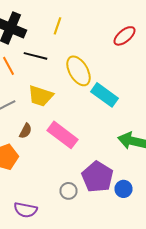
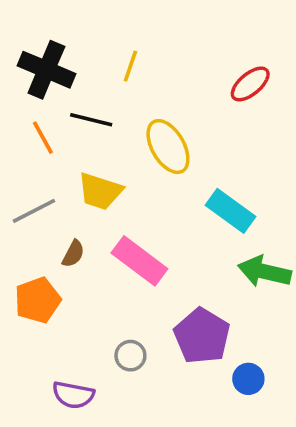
cyan rectangle: (104, 95) -> (231, 211), moved
blue circle: (124, 189) -> (248, 379), moved
gray circle: (68, 191) -> (130, 356), moved

